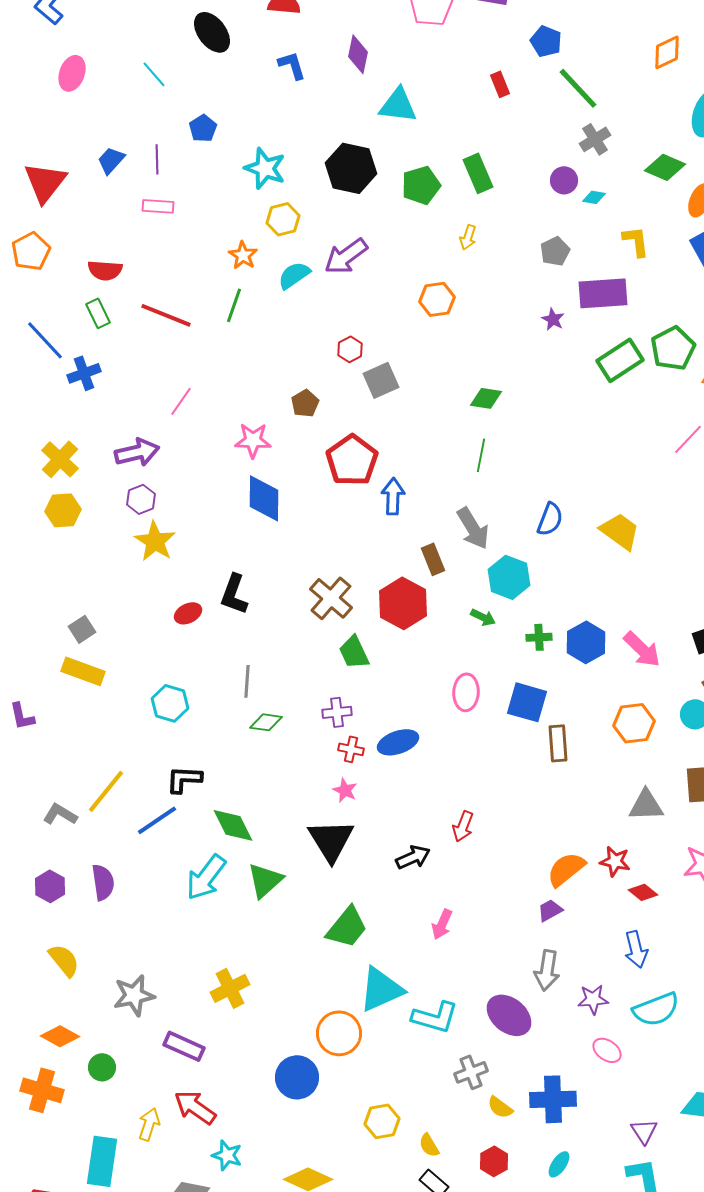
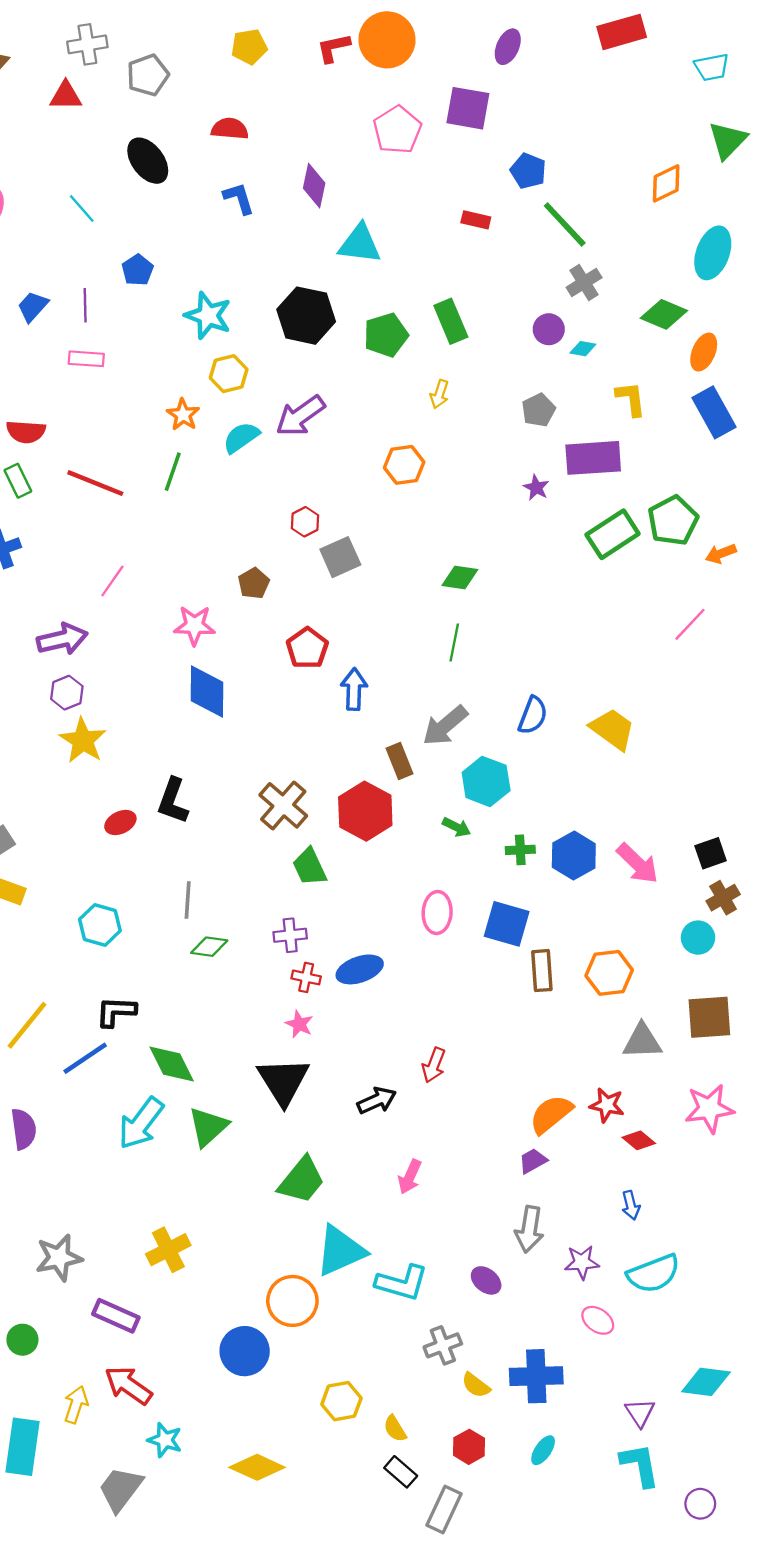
red rectangle: (500, 84) -> (476, 220), turned -55
red pentagon: (352, 460) -> (307, 648), size x0.7
gray arrow: (473, 528) -> (445, 726), turned 81
orange hexagon: (634, 723) -> (609, 973), moved
blue arrow: (636, 949) -> (631, 1205), size x0.7
purple ellipse: (509, 1015) -> (486, 1280), size x0.6

